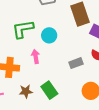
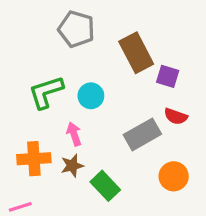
gray rectangle: (76, 63) -> (142, 134), size x1.5
brown star: (26, 91) -> (72, 166), moved

